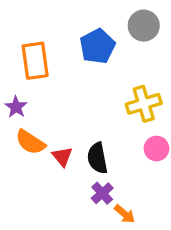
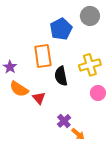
orange rectangle: (35, 61) -> (43, 56), moved
black semicircle: (97, 158) -> (61, 76), moved

